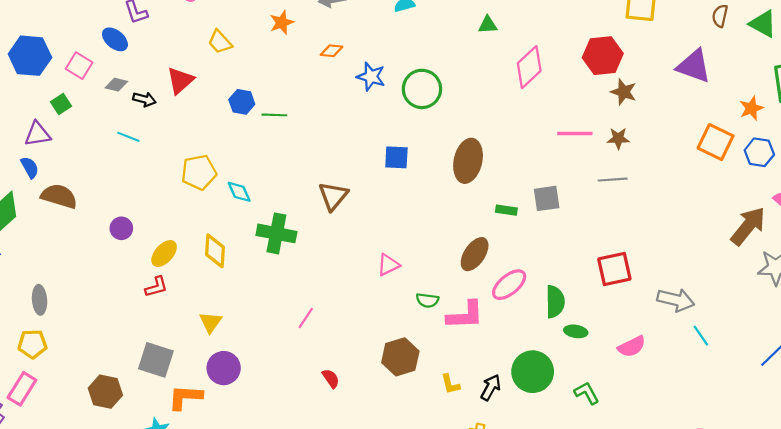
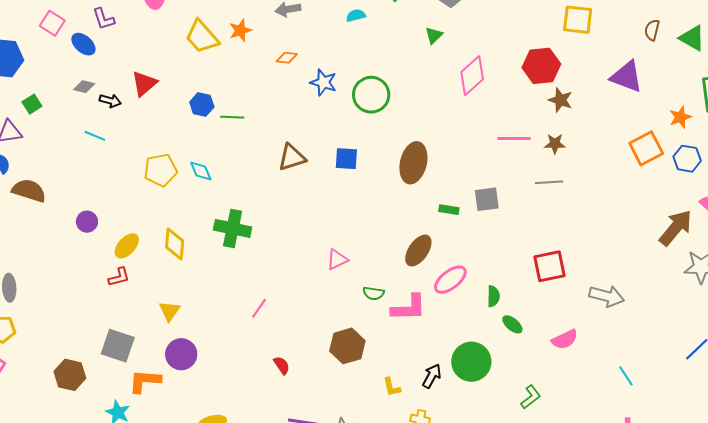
green triangle: (488, 25) -> (434, 35), turned -42
yellow trapezoid: (220, 42) -> (202, 37), moved, size x1.5
pink square: (79, 66) -> (52, 23), moved
orange square: (716, 142) -> (646, 148), turned 36
cyan diamond: (239, 192) -> (201, 171), moved
brown triangle: (333, 196) -> (292, 158), moved, turned 32
green semicircle: (555, 302) -> (493, 296), size x0.7
green ellipse: (576, 331) -> (512, 324), turned 30
cyan line: (701, 336) -> (626, 376), moved
yellow L-shape: (450, 384) -> (392, 387), moved
green L-shape: (587, 393) -> (531, 397), moved, turned 80

